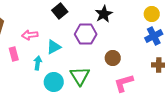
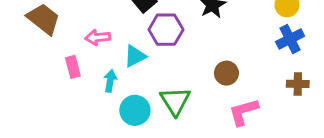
purple hexagon: (86, 34) -> (166, 30), moved

